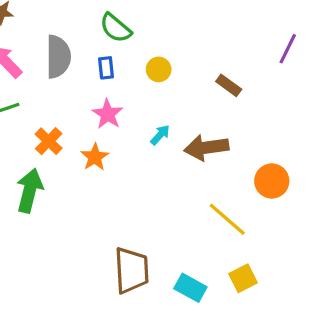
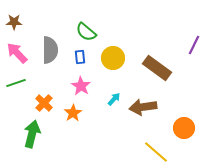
yellow circle: (159, 69) -> (113, 58), size x1.5
brown rectangle: (229, 85) -> (157, 68), size x1.8

